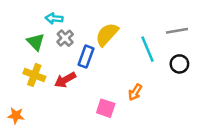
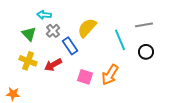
blue rectangle: (86, 57) -> (70, 46), turned -54
orange arrow: (135, 92) -> (110, 75), size x1.5
pink square: (106, 108) -> (85, 77), moved

